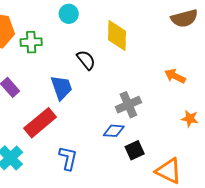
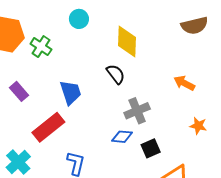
green cross: (31, 42) -> (41, 47), turned 35
black semicircle: (86, 60) -> (116, 74), moved
black square: (135, 150) -> (151, 148), moved

